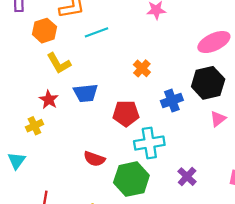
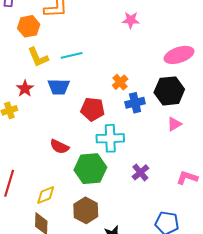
cyan line: (97, 32) -> (72, 55), moved
orange cross: (142, 68) -> (120, 82), moved

